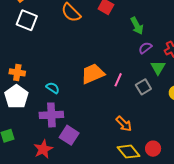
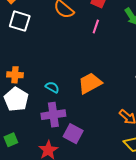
orange trapezoid: (93, 74) -> (90, 83), moved
pink line: (118, 80) -> (96, 27), moved

